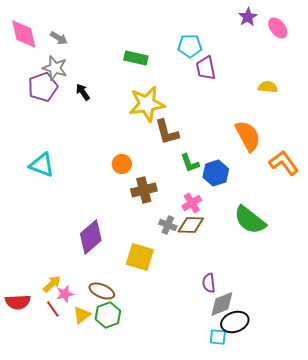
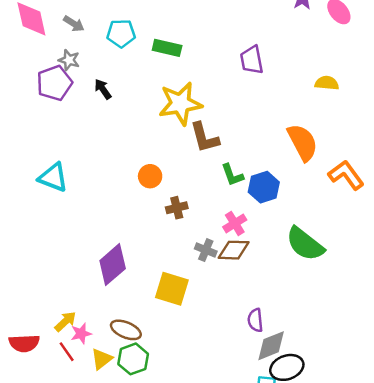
cyan pentagon: (190, 46) -> (121, 33), moved
gray star: (55, 68) -> (69, 60), size x0.7
brown cross: (144, 190) -> (177, 208), size x0.7

